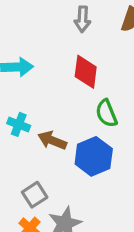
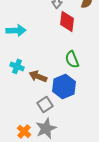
red diamond: (86, 72) -> (67, 21), moved
gray square: (35, 195) -> (45, 104), moved

